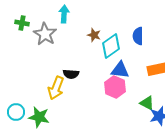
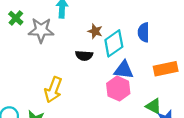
green cross: (22, 23) -> (16, 18), turned 32
gray star: (45, 34) -> (41, 30), turned -30
black semicircle: (71, 74) -> (84, 56), moved

